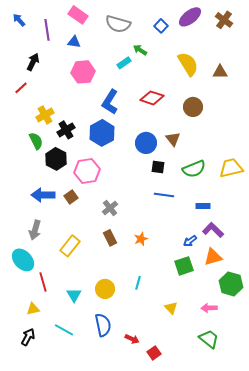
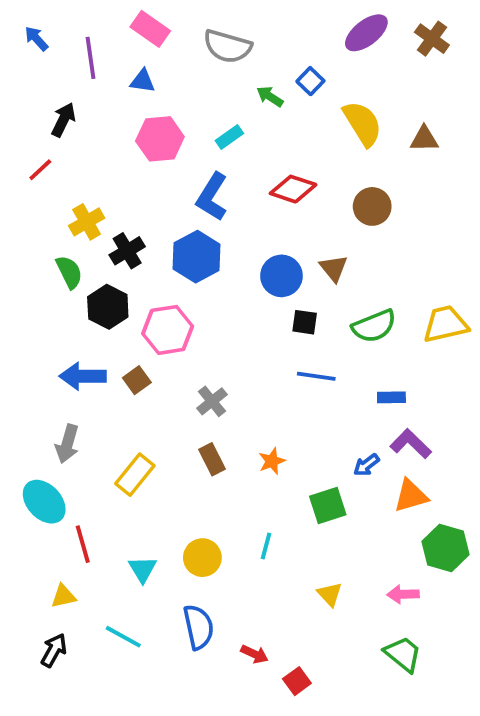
blue square: (161, 26) -> (310, 81), moved
cyan rectangle: (124, 63) -> (229, 137), moved
green square: (184, 266) -> (328, 506), moved

